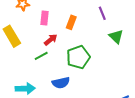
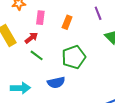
red arrow: (51, 40) -> (31, 38), moved
green line: (41, 56) -> (37, 55), turned 64

